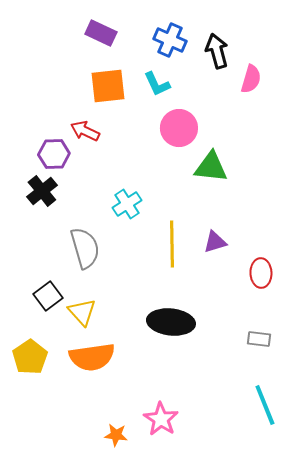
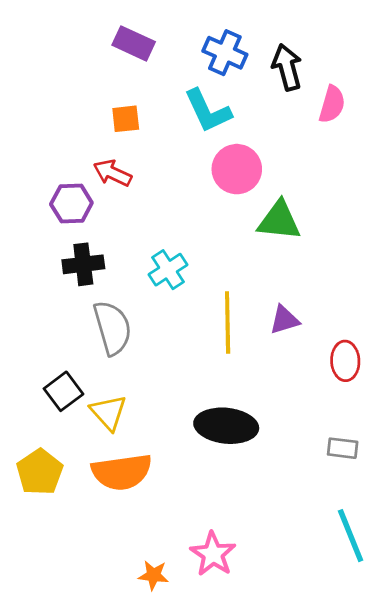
cyan L-shape: (157, 84) -> (208, 111), size x1.4
orange square: (108, 86) -> (126, 119), moved, size x0.6
black cross: (42, 191) -> (83, 264), moved, turned 32

